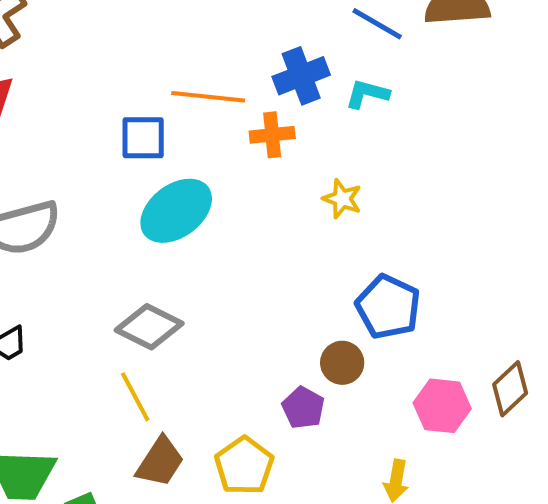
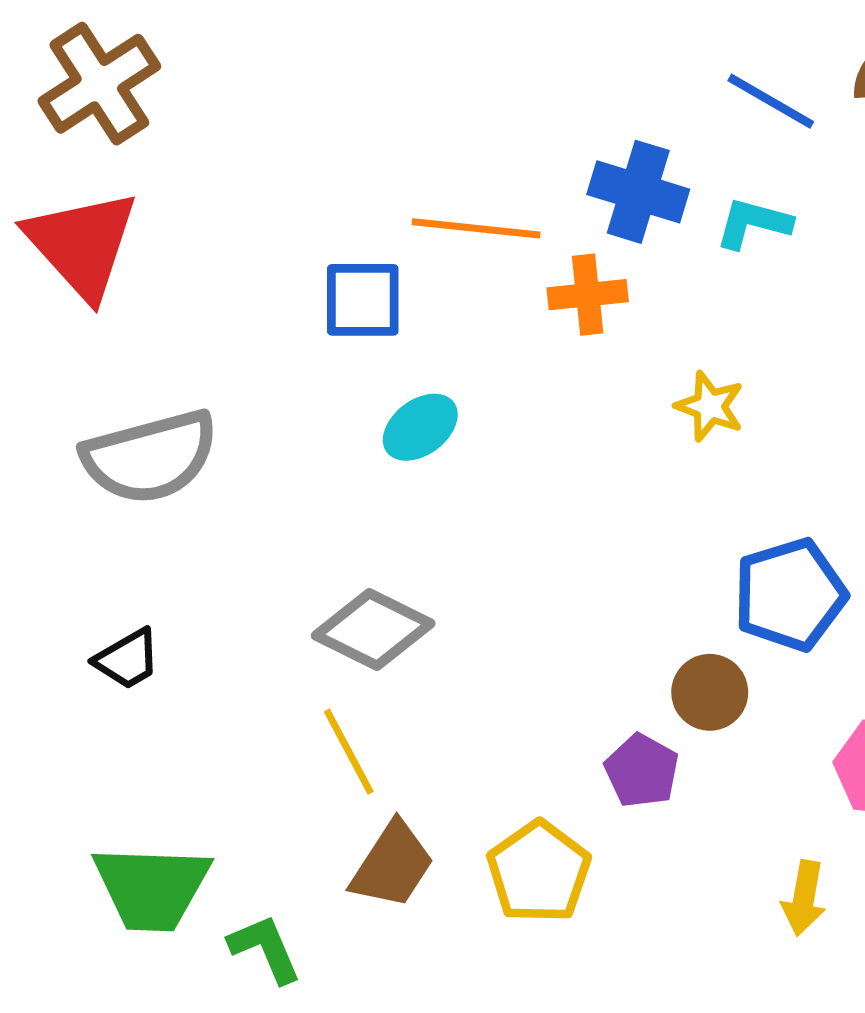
blue cross: (301, 76) -> (638, 192), turned 38
cyan ellipse: (176, 211) -> (420, 427), size x0.6
blue pentagon: (388, 307) -> (790, 595), turned 30

